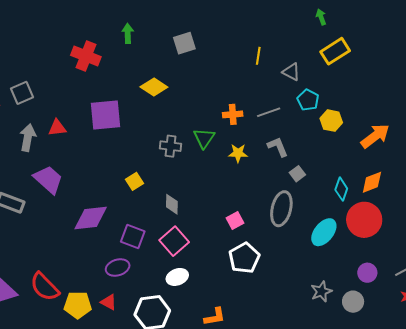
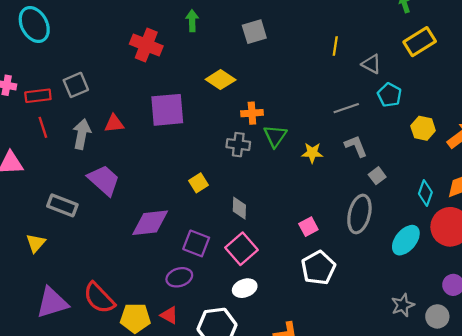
orange cross: (233, 114) -> (252, 113), moved
yellow hexagon: (331, 121) -> (423, 128), moved

